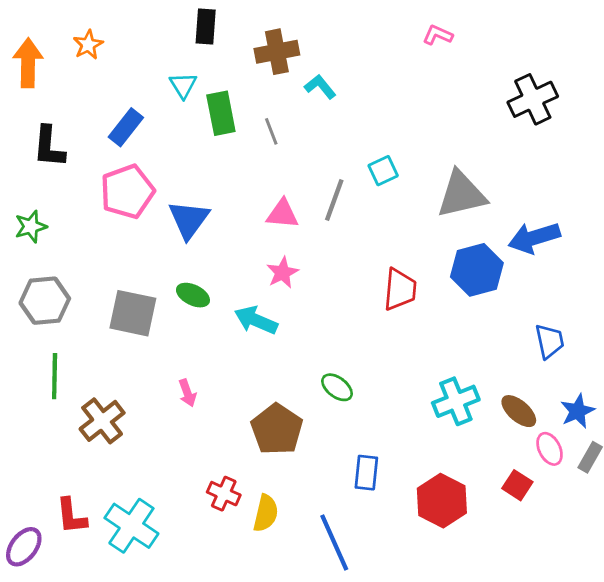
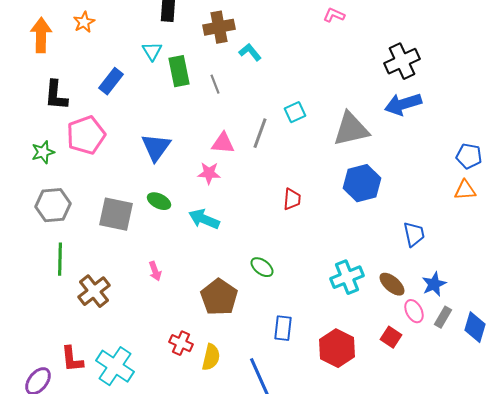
pink pentagon: (127, 192) -> (86, 135), moved
blue arrow: (534, 238) -> (403, 104), moved
pink star: (282, 273) -> (209, 173), moved, turned 30
red trapezoid: (400, 289) -> (292, 199), moved, size x0.7

